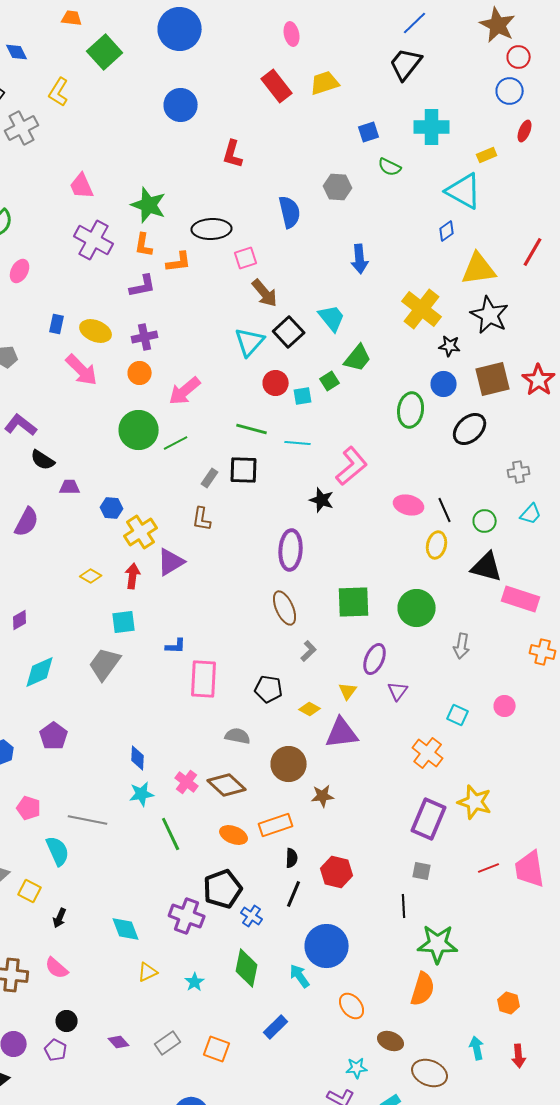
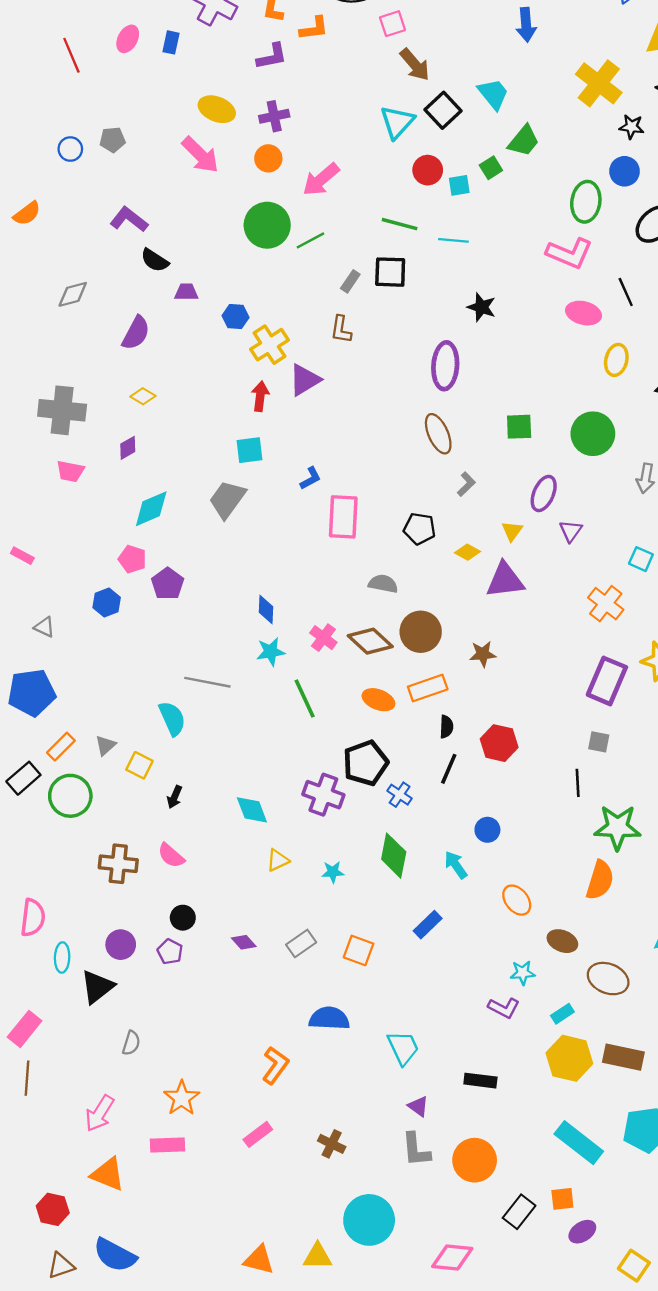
blue rectangle: (57, 324) -> (171, 42), moved
pink L-shape: (352, 466) -> (569, 253), moved, turned 63
black line: (445, 510) -> (626, 292), moved
yellow diamond: (91, 576) -> (143, 396), moved
green square: (354, 602) -> (519, 427), size x0.7
blue L-shape: (176, 646) -> (310, 478), turned -30
brown circle: (289, 764) -> (421, 632), moved
pink pentagon: (29, 808) -> (132, 559), moved
blue circle: (327, 946) -> (487, 830), size x0.5
cyan star: (195, 982) -> (333, 872), turned 30

